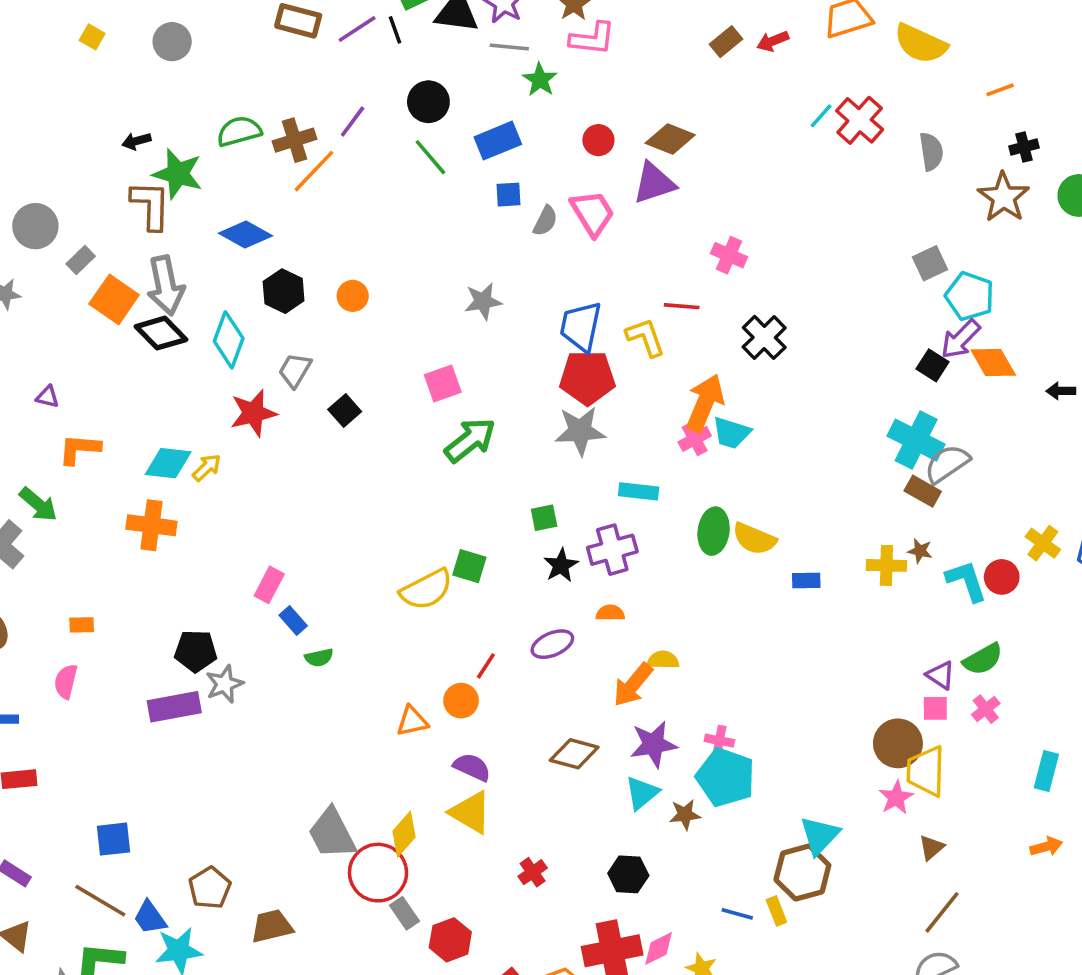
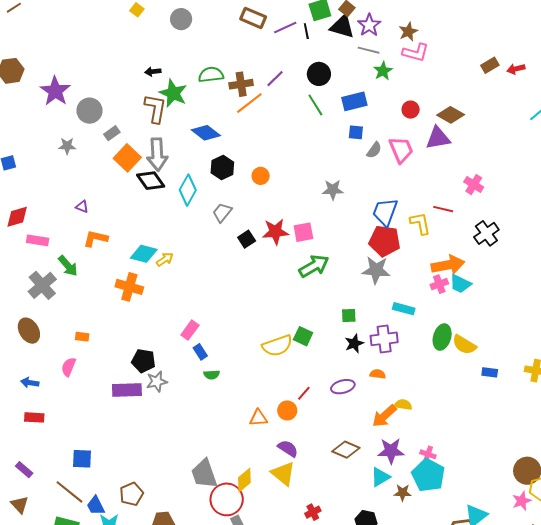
orange arrow: (705, 403) -> (448, 265), turned 48
red star: (253, 413) -> (275, 232), moved

